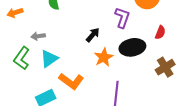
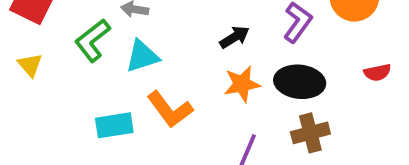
red semicircle: (160, 32) -> (377, 72), moved, turned 40
brown cross: (165, 67) -> (310, 133), moved

